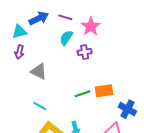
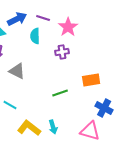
cyan semicircle: (66, 38) -> (35, 36), moved, turned -35
orange rectangle: (104, 91) -> (91, 80), moved
cyan line: (40, 106) -> (10, 105), moved

